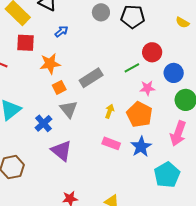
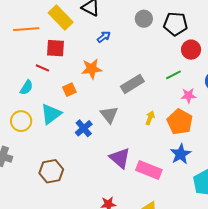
red square: (25, 43) -> (56, 48), moved
red circle: (152, 52) -> (191, 50), moved
orange square: (59, 87) -> (69, 90), moved
pink rectangle: (111, 143) -> (149, 170), moved, size x1.4
purple triangle: (61, 151) -> (120, 158), moved

